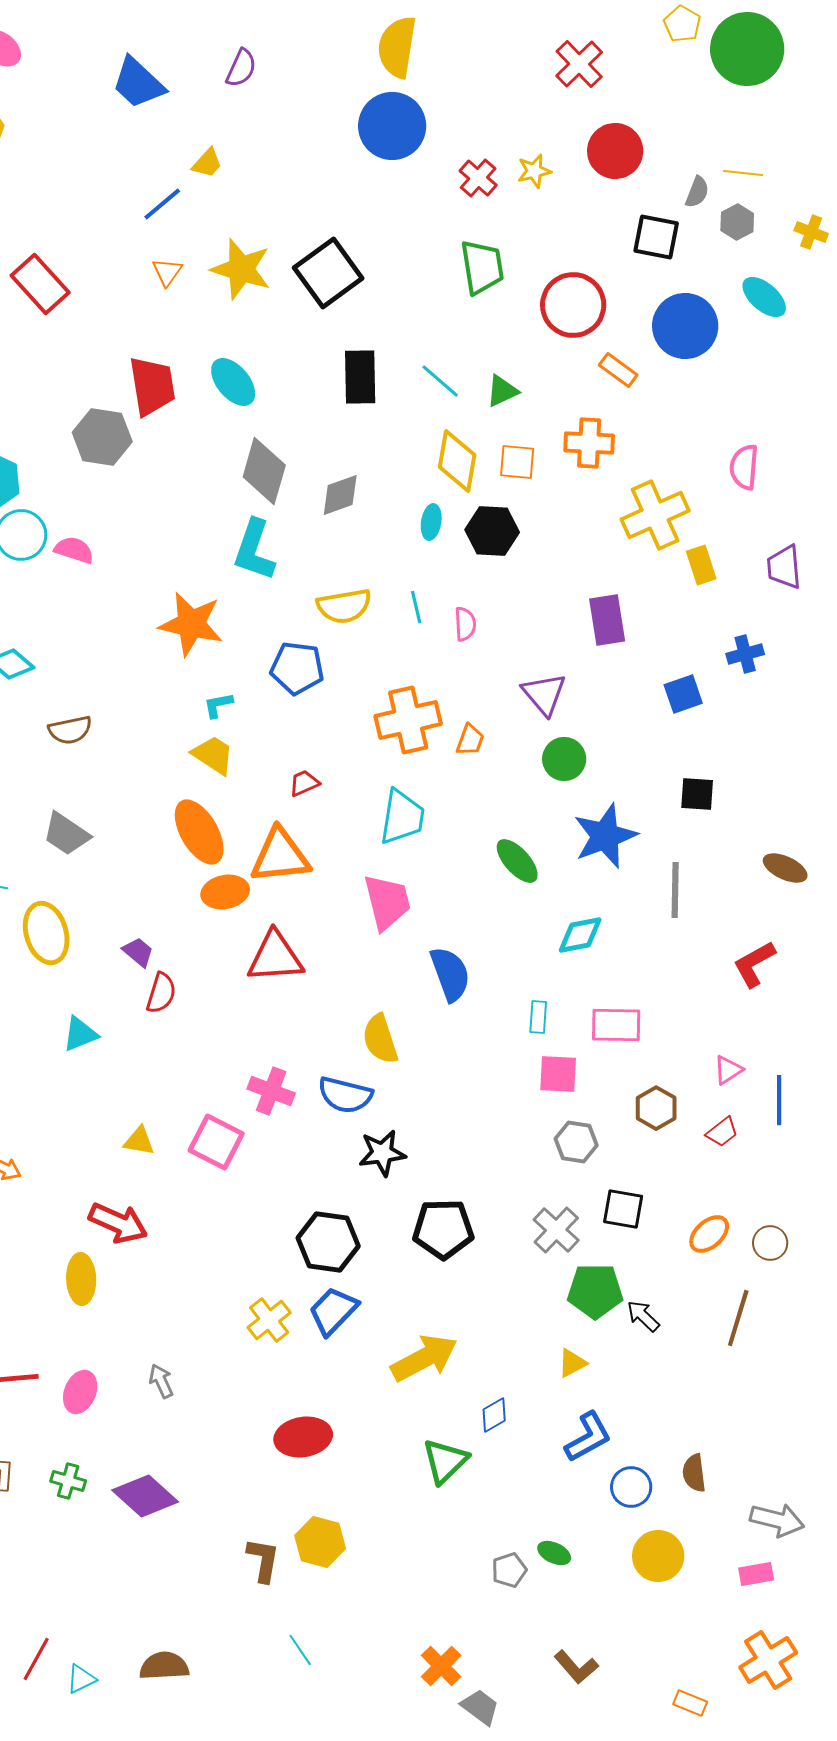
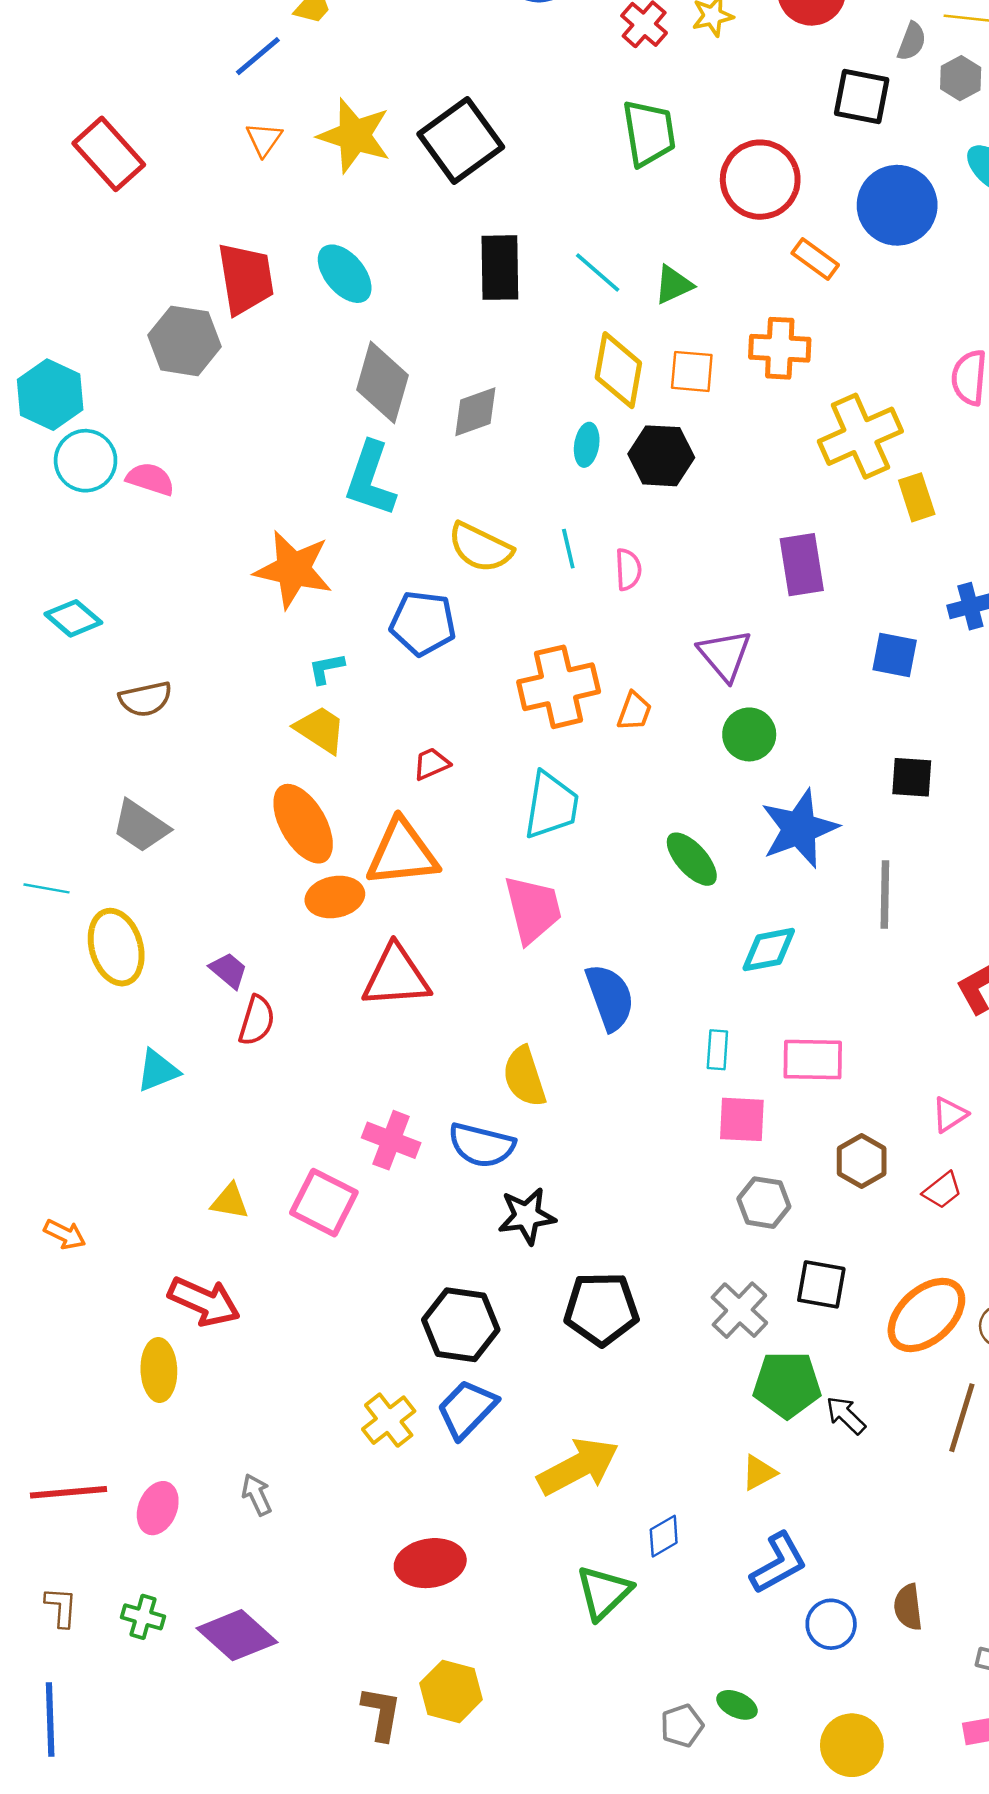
yellow semicircle: (344, 606) -> (480, 547), turned 36
blue square: (683, 694) -> (895, 655), turned 30
orange ellipse: (709, 1234) -> (926, 1315), size x1.6
yellow circle: (658, 1556) -> (852, 1745), moved

